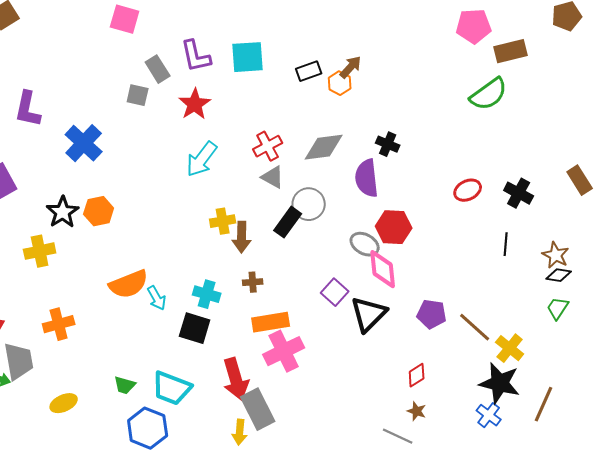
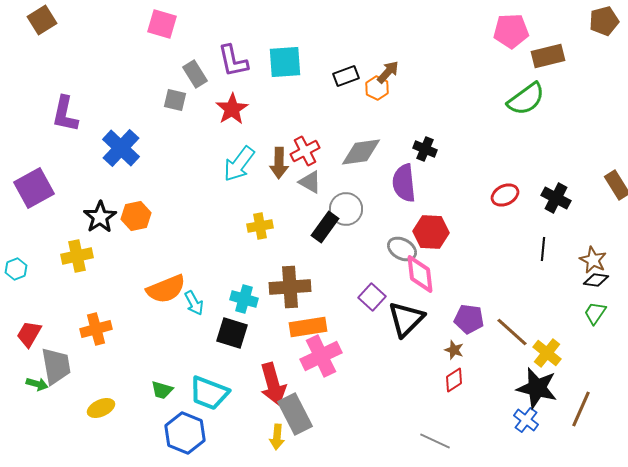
brown arrow: (242, 237) -> (279, 163), moved
brown cross: (253, 282) -> (290, 287), size x2.0
brown star: (417, 411) -> (454, 350), moved

